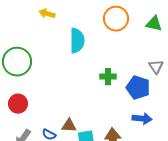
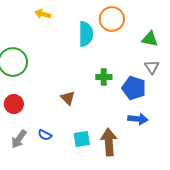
green triangle: (154, 24) -> (150, 39), moved
cyan semicircle: (77, 41) -> (86, 34), moved
brown triangle: (69, 126) -> (68, 98), moved, turned 42

